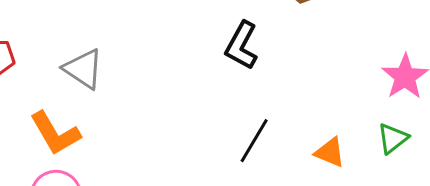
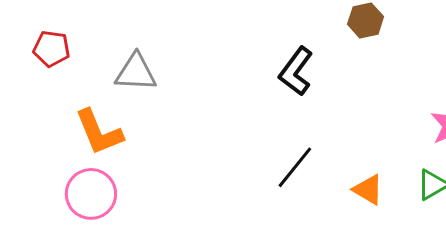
gray triangle: (83, 69) -> (136, 72), turned -39

